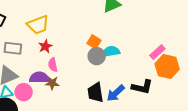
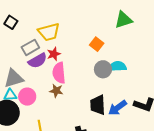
orange square: (94, 42) -> (97, 44), moved
gray rectangle: (13, 48) -> (30, 47), moved, turned -42
pink semicircle: (53, 65) -> (59, 73), size x1.5
purple semicircle: (39, 77) -> (38, 61), moved, turned 144

